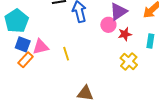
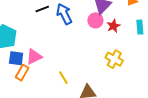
yellow line: (66, 54) -> (63, 78), moved
yellow cross: (129, 61) -> (114, 59), moved

